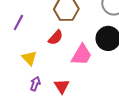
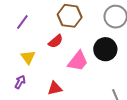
purple arrow: (35, 84) -> (20, 82), moved
red triangle: (62, 86) -> (55, 88), turned 42

